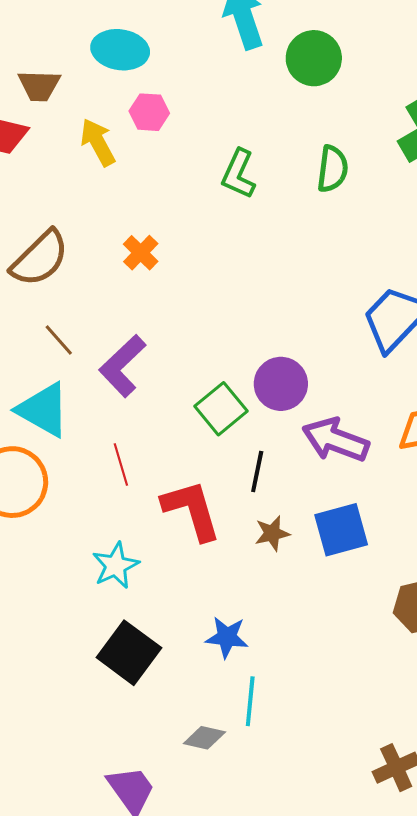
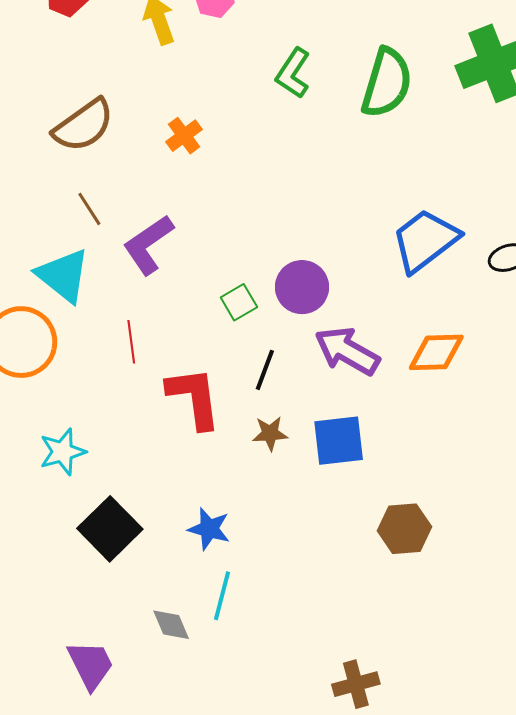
green semicircle: (333, 169) -> (387, 83), size x1.5
green square: (221, 409) -> (239, 302), size x0.7
cyan star: (116, 566) -> (63, 452), moved
gray diamond: (204, 738) -> (171, 625), turned 45

